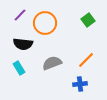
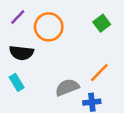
gray semicircle: (52, 63) -> (67, 87), moved

